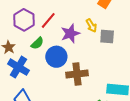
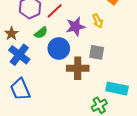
gray square: (107, 36) -> (97, 52), moved

